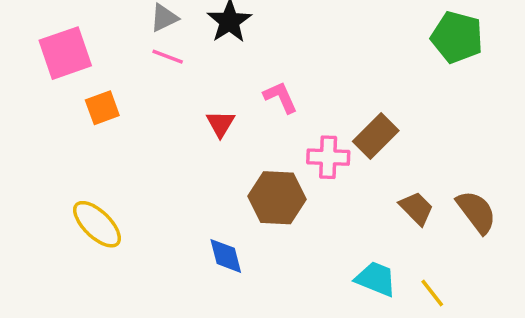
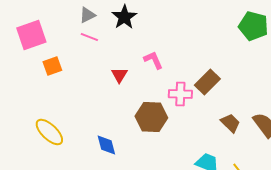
blue diamond: (226, 256) -> (106, 145), moved

